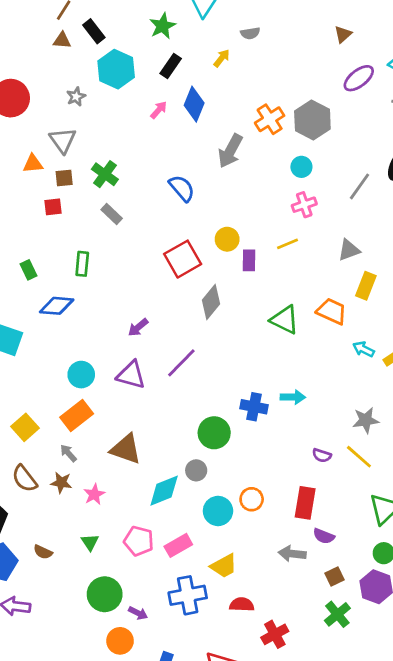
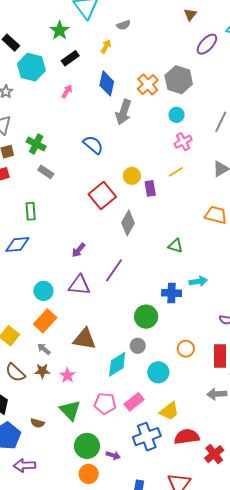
black rectangle: (171, 66) -> (70, 58), turned 30
blue diamond: (194, 104) -> (107, 83), moved
green triangle: (285, 320) -> (175, 246), moved, size x0.7
orange circle: (252, 499) -> (186, 349), moved
green triangle: (90, 542) -> (70, 410), size x1.6
red semicircle: (242, 605) -> (187, 437), size x1.4
orange circle: (120, 641) -> (89, 474), moved

